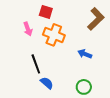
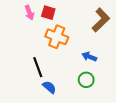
pink arrow: (28, 29) -> (29, 13), moved
green circle: (84, 87) -> (86, 80), moved

